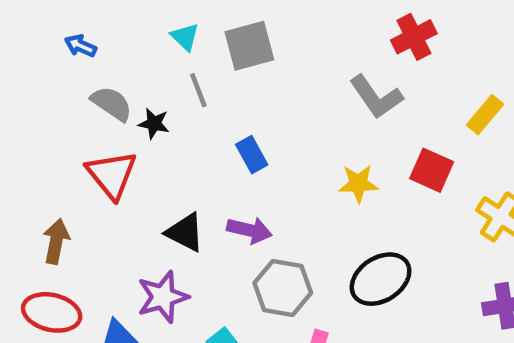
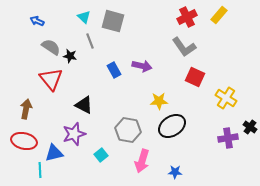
gray square: (249, 46) -> (113, 21), turned 30
gray L-shape: (376, 97) -> (184, 47), moved
yellow rectangle: (485, 115) -> (219, 15), moved
yellow star: (358, 184) -> (159, 101), moved
purple arrow: (249, 230) -> (142, 66), moved

